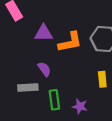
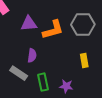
purple semicircle: (44, 69) -> (32, 55), turned 48
gray rectangle: (28, 87) -> (19, 73), turned 42

